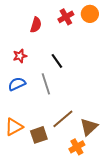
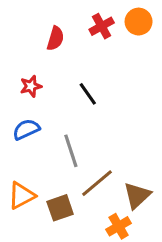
gray line: (46, 84) -> (71, 151), moved

